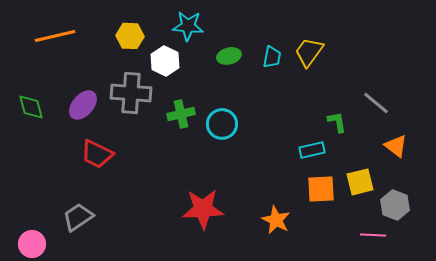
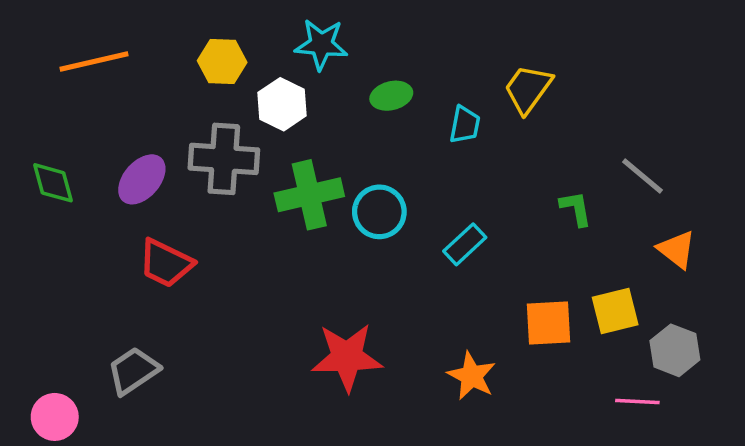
cyan trapezoid: (272, 57) -> (465, 125), moved
green cross: (181, 114) -> (309, 195), size x1.4
cyan rectangle: (312, 150) -> (465, 244), moved, turned -30

